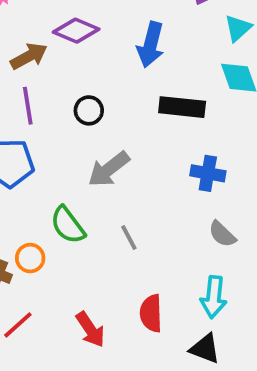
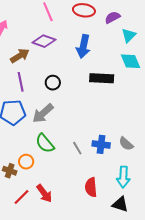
gray arrow: (109, 169) -> (43, 113), moved
blue cross: (208, 173) -> (101, 144), moved
red arrow: (90, 329) -> (44, 193), moved

